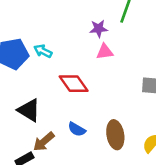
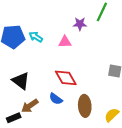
pink triangle: (105, 52) -> (65, 42), moved
red diamond: (74, 84) -> (66, 78), moved

